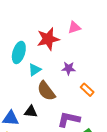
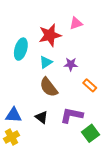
cyan triangle: (35, 70) -> (46, 62), moved
black triangle: (31, 112) -> (42, 117), moved, turned 32

